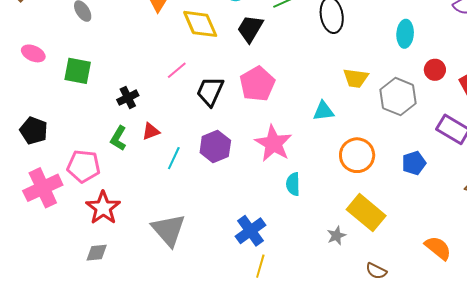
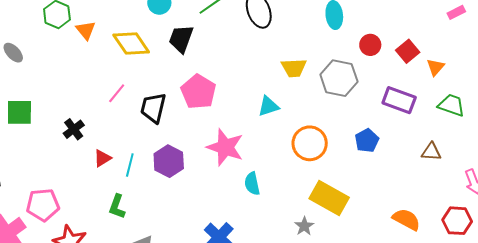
green L-shape: (118, 138) -> (117, 207), moved
cyan line: (174, 158) -> (130, 165), moved

